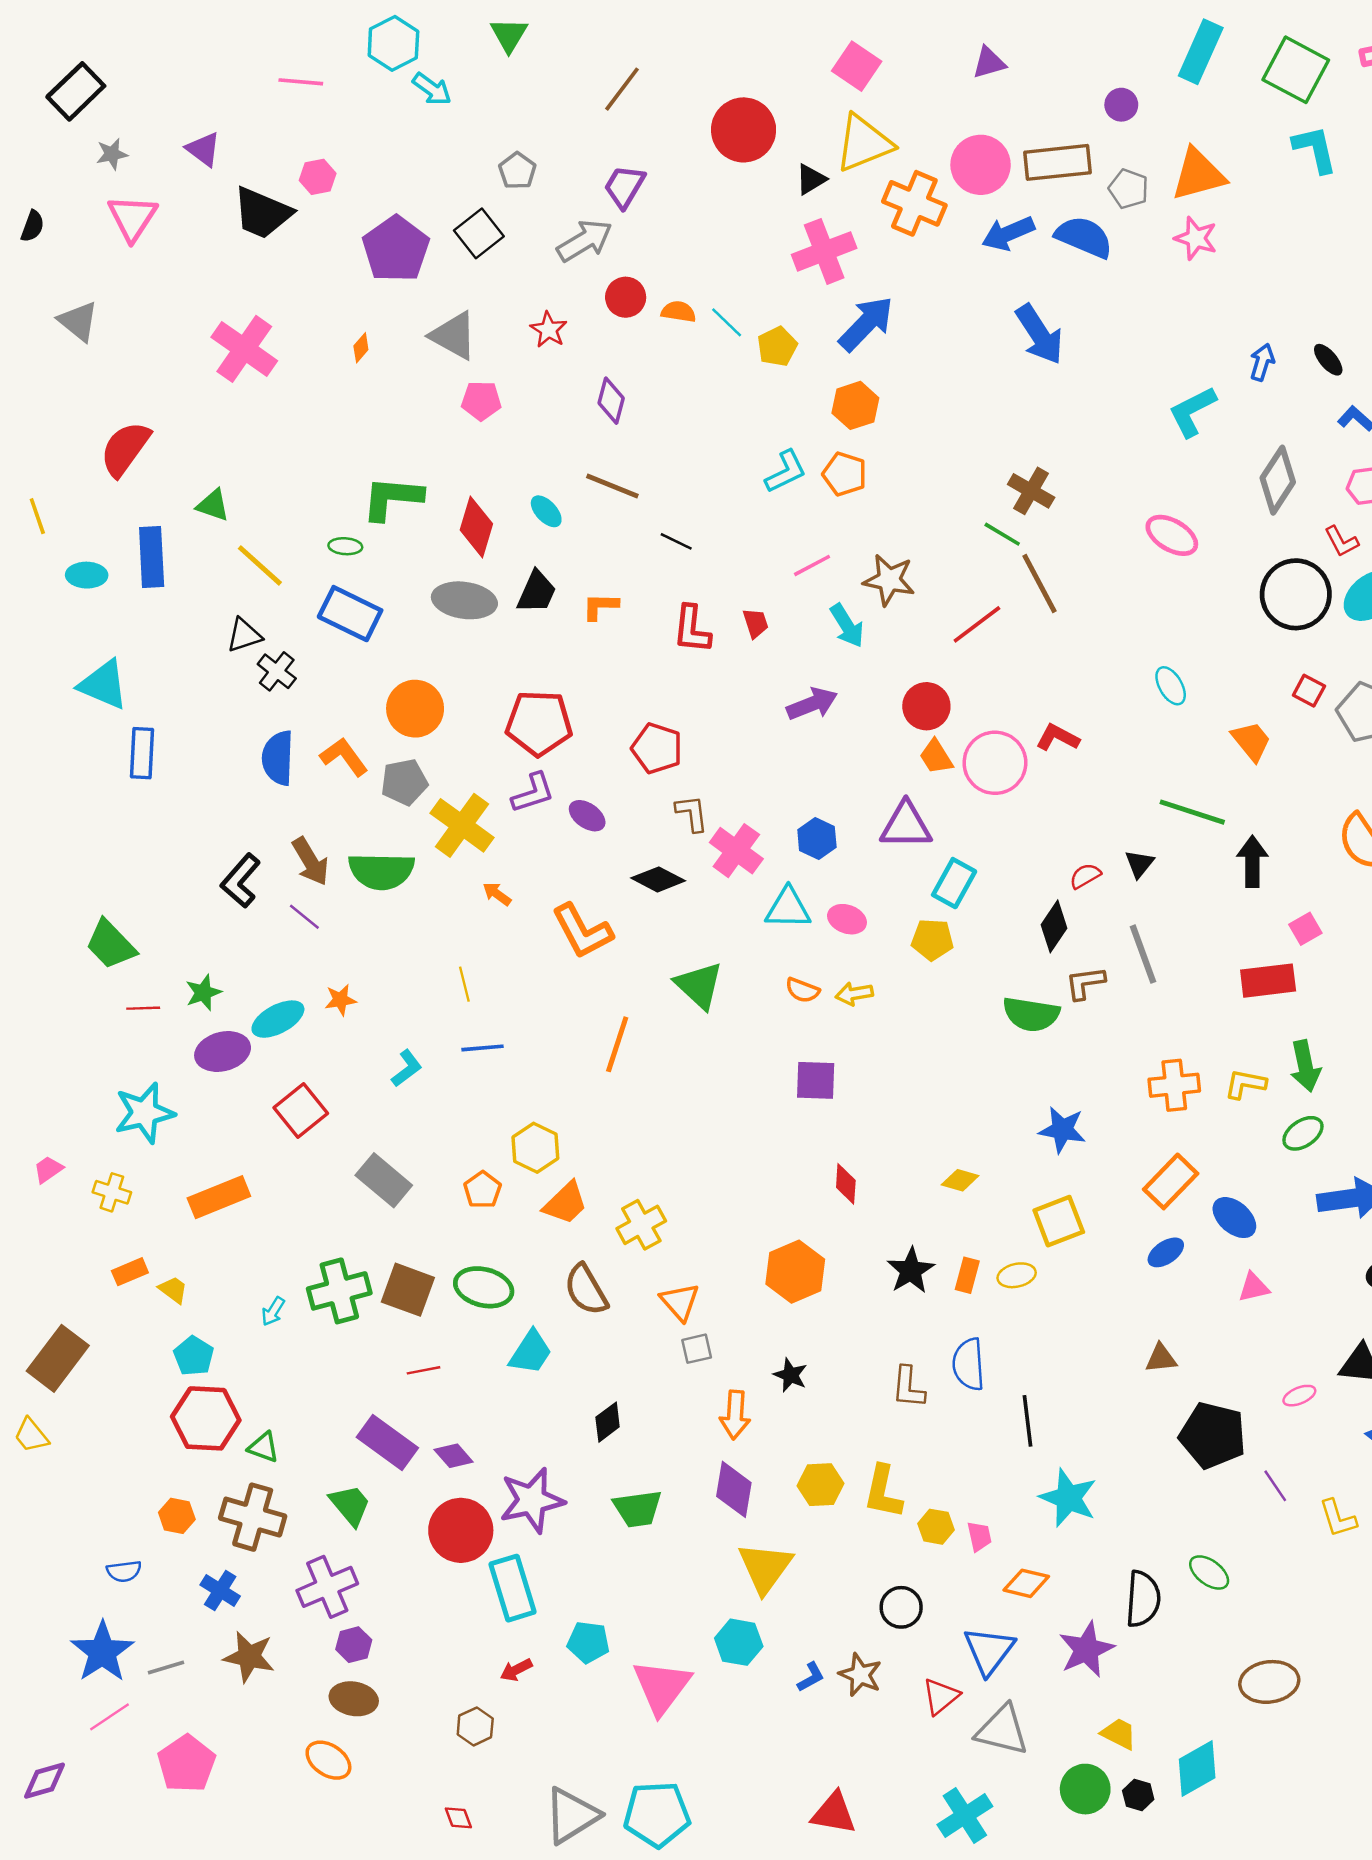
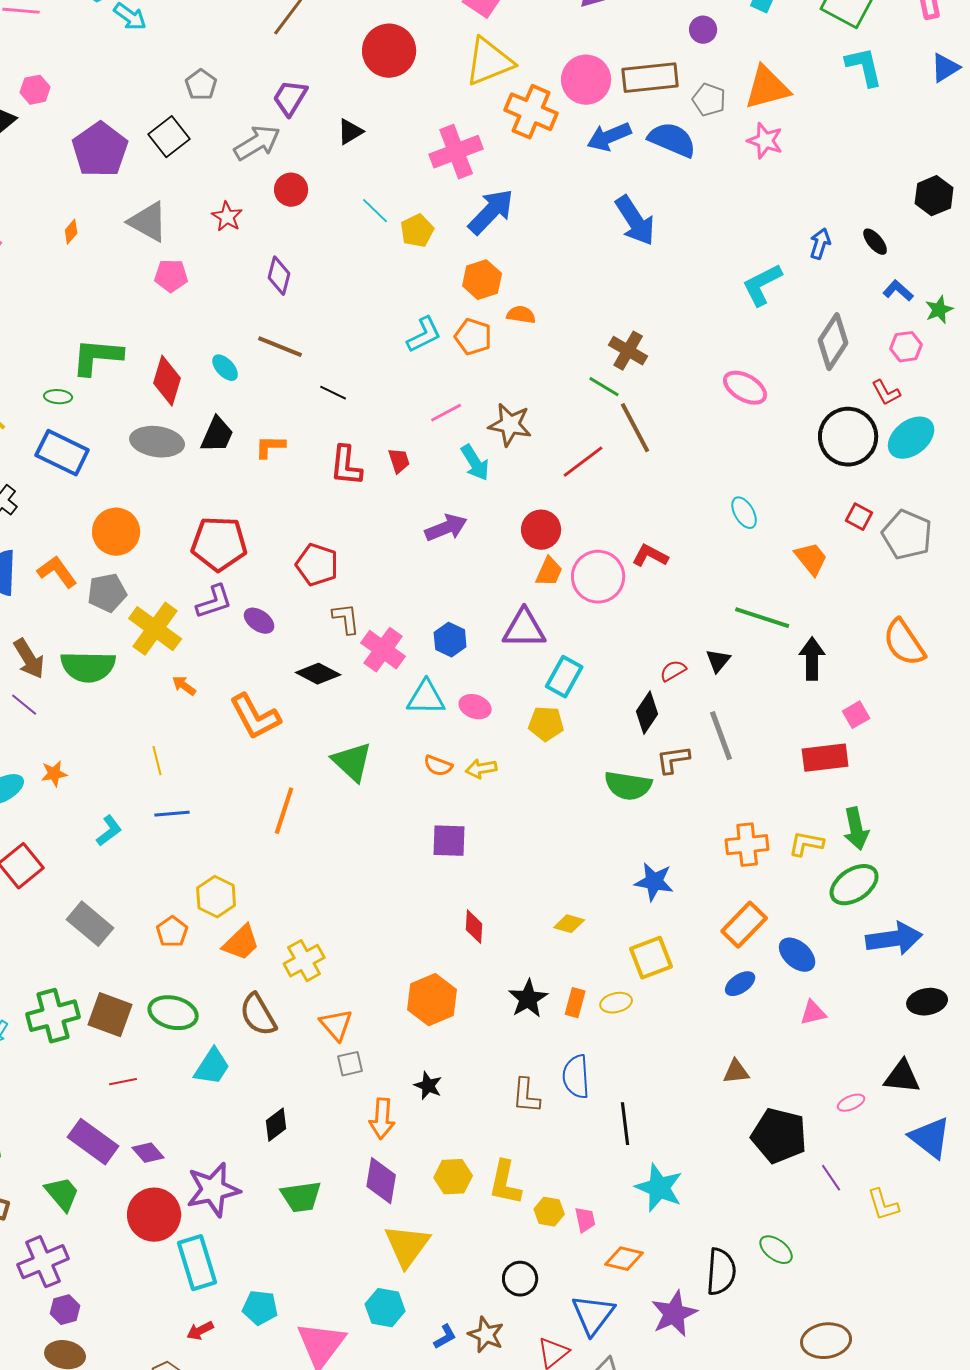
black triangle: (811, 179) -> (350, 132), moved
orange semicircle: (679, 312) -> (521, 315), moved
orange trapezoid: (936, 757) -> (549, 572), turned -124
green ellipse: (1303, 1133) -> (854, 885), size x1.4

